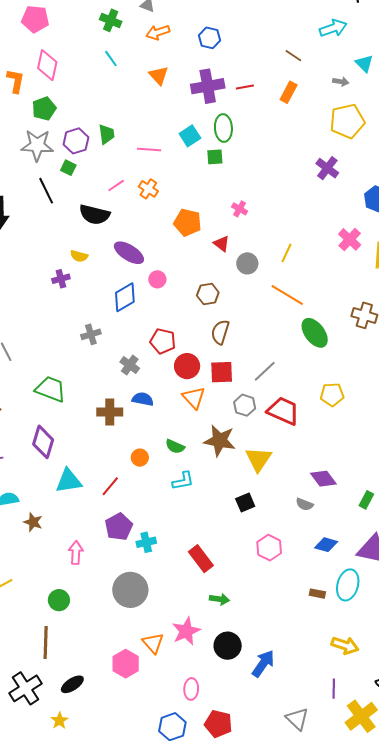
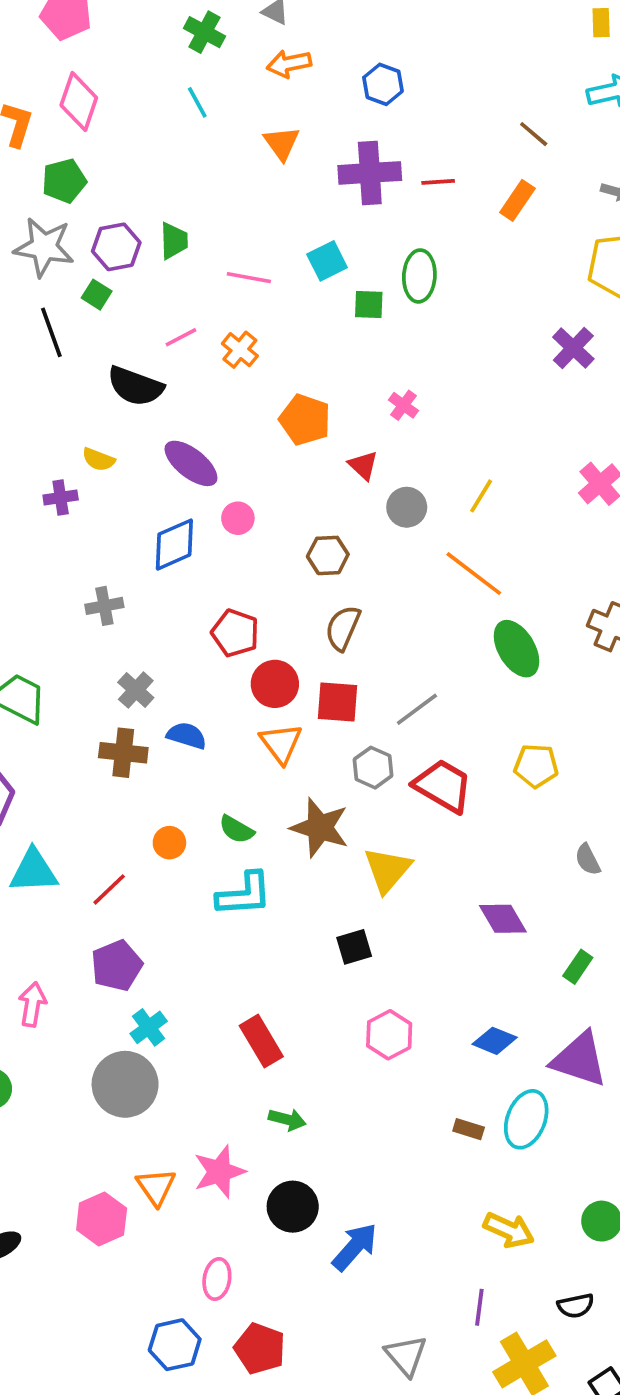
green ellipse: (223, 128) -> (419, 276), moved
gray cross: (130, 365) -> (136, 690), moved
cyan L-shape: (183, 481) -> (244, 894), size x1.4
gray semicircle: (305, 504) -> (588, 860), moved, turned 36
cyan cross: (146, 542) -> (149, 1027), moved, turned -30

